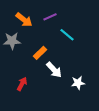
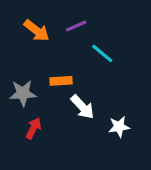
gray star: (12, 41) -> (23, 93), moved
orange rectangle: (40, 53) -> (61, 81), turned 40

